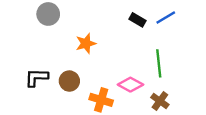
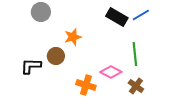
black rectangle: (138, 20) -> (117, 17), size x1.5
brown circle: (69, 81) -> (56, 56), moved

